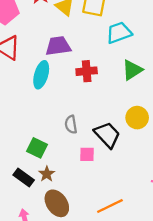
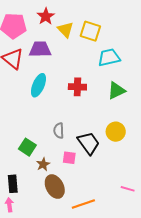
purple trapezoid: (58, 46) -> (40, 49), moved
brown star: (47, 174) -> (43, 164), moved
black rectangle: (24, 177) -> (13, 184), moved, turned 42
brown ellipse: (57, 203) -> (55, 187), moved

